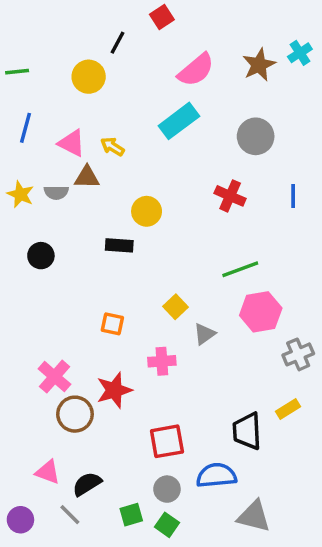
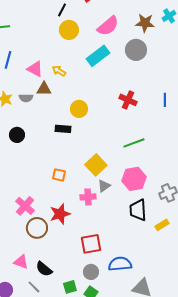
brown star: (259, 65) -> (145, 23), turned 30
yellow circle: (89, 77) -> (69, 30), moved
gray circle: (256, 136) -> (136, 50), moved
yellow square: (176, 307) -> (96, 165), size x1.5
pink hexagon: (261, 312) -> (134, 179), moved
gray triangle: (204, 334) -> (104, 186), moved
black trapezoid: (247, 431) -> (138, 210), moved
black semicircle: (87, 484) -> (44, 269), turned -108

